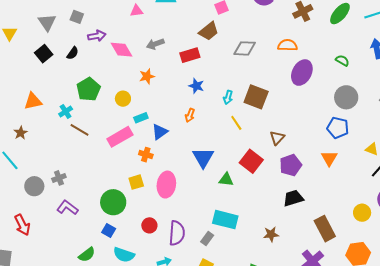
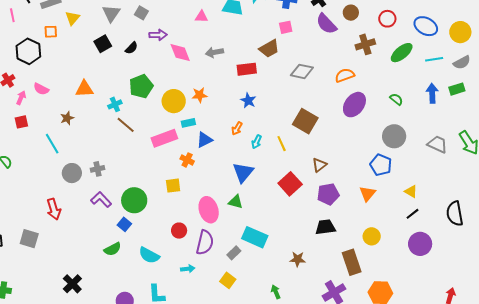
orange semicircle: (287, 45) -> (345, 75), turned -30
orange star: (147, 76) -> (200, 95), moved
cyan arrow: (228, 97) -> (257, 142), moved
yellow circle: (123, 99) -> (174, 101), size x1.5
green triangle: (226, 179) -> (236, 202), moved
pink ellipse: (166, 185) -> (209, 210), moved, turned -35
green circle: (113, 202) -> (134, 200), moved
yellow circle: (362, 213) -> (372, 236), moved
blue square: (109, 231) -> (124, 224), moved

